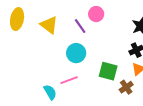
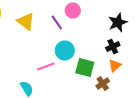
cyan circle: (76, 53) -> (65, 50), moved
pink line: (69, 80) -> (46, 66), moved

